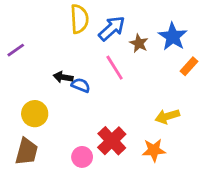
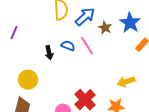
purple line: (16, 50) -> (14, 33), turned -32
black arrow: (63, 77) -> (49, 53), turned -112
blue semicircle: (81, 85) -> (68, 46), moved

